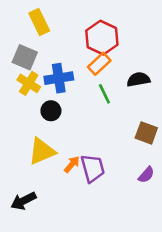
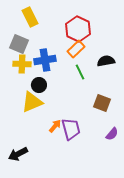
yellow cross: (29, 83) -> (22, 64), turned -30
brown square: (146, 133) -> (102, 103), moved
yellow triangle: (42, 151) -> (32, 102), moved

